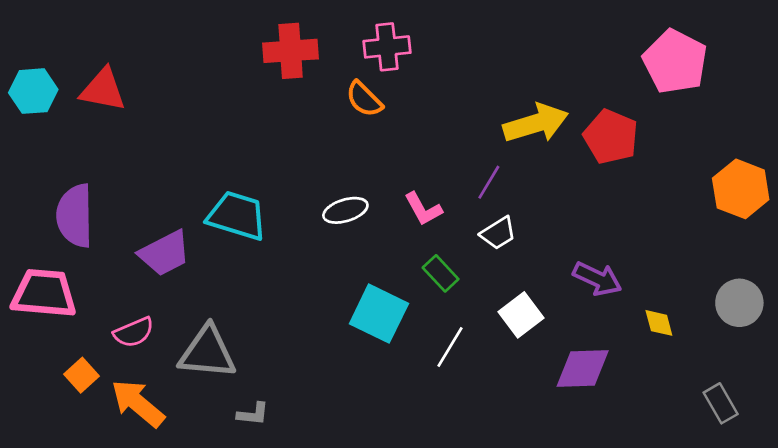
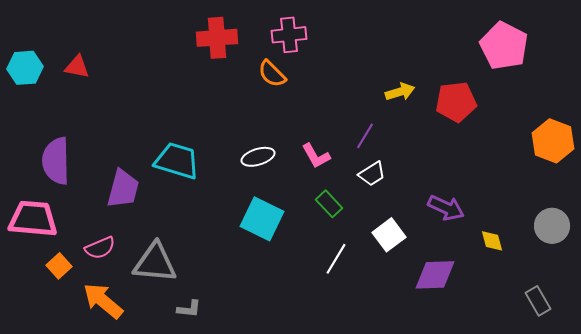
red triangle: (103, 90) -> (77, 67), size x0.7
yellow arrow: (536, 123) -> (400, 92), size x0.6
red pentagon: (611, 137) -> (456, 102), turned -30
purple trapezoid: (165, 253) -> (123, 189), turned -48
cyan square: (379, 314) -> (262, 219), moved
orange square: (81, 375) -> (59, 266), moved

